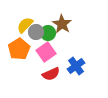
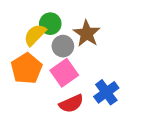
gray circle: (36, 32) -> (63, 46), moved
green circle: (48, 33) -> (50, 24), moved

